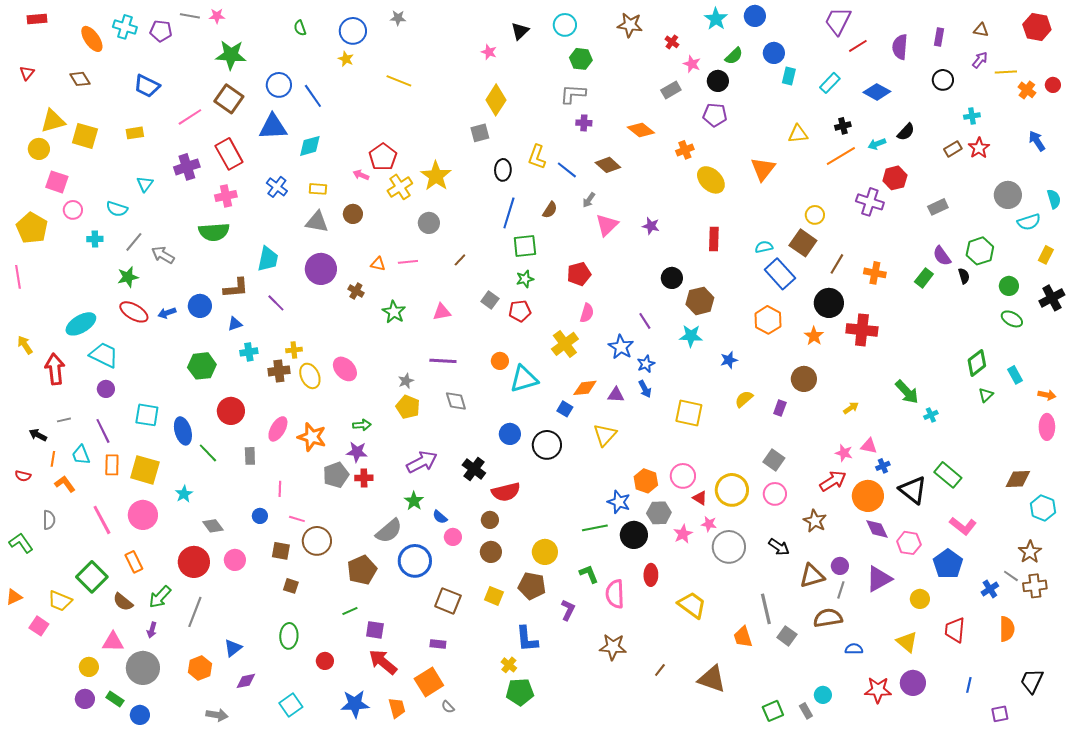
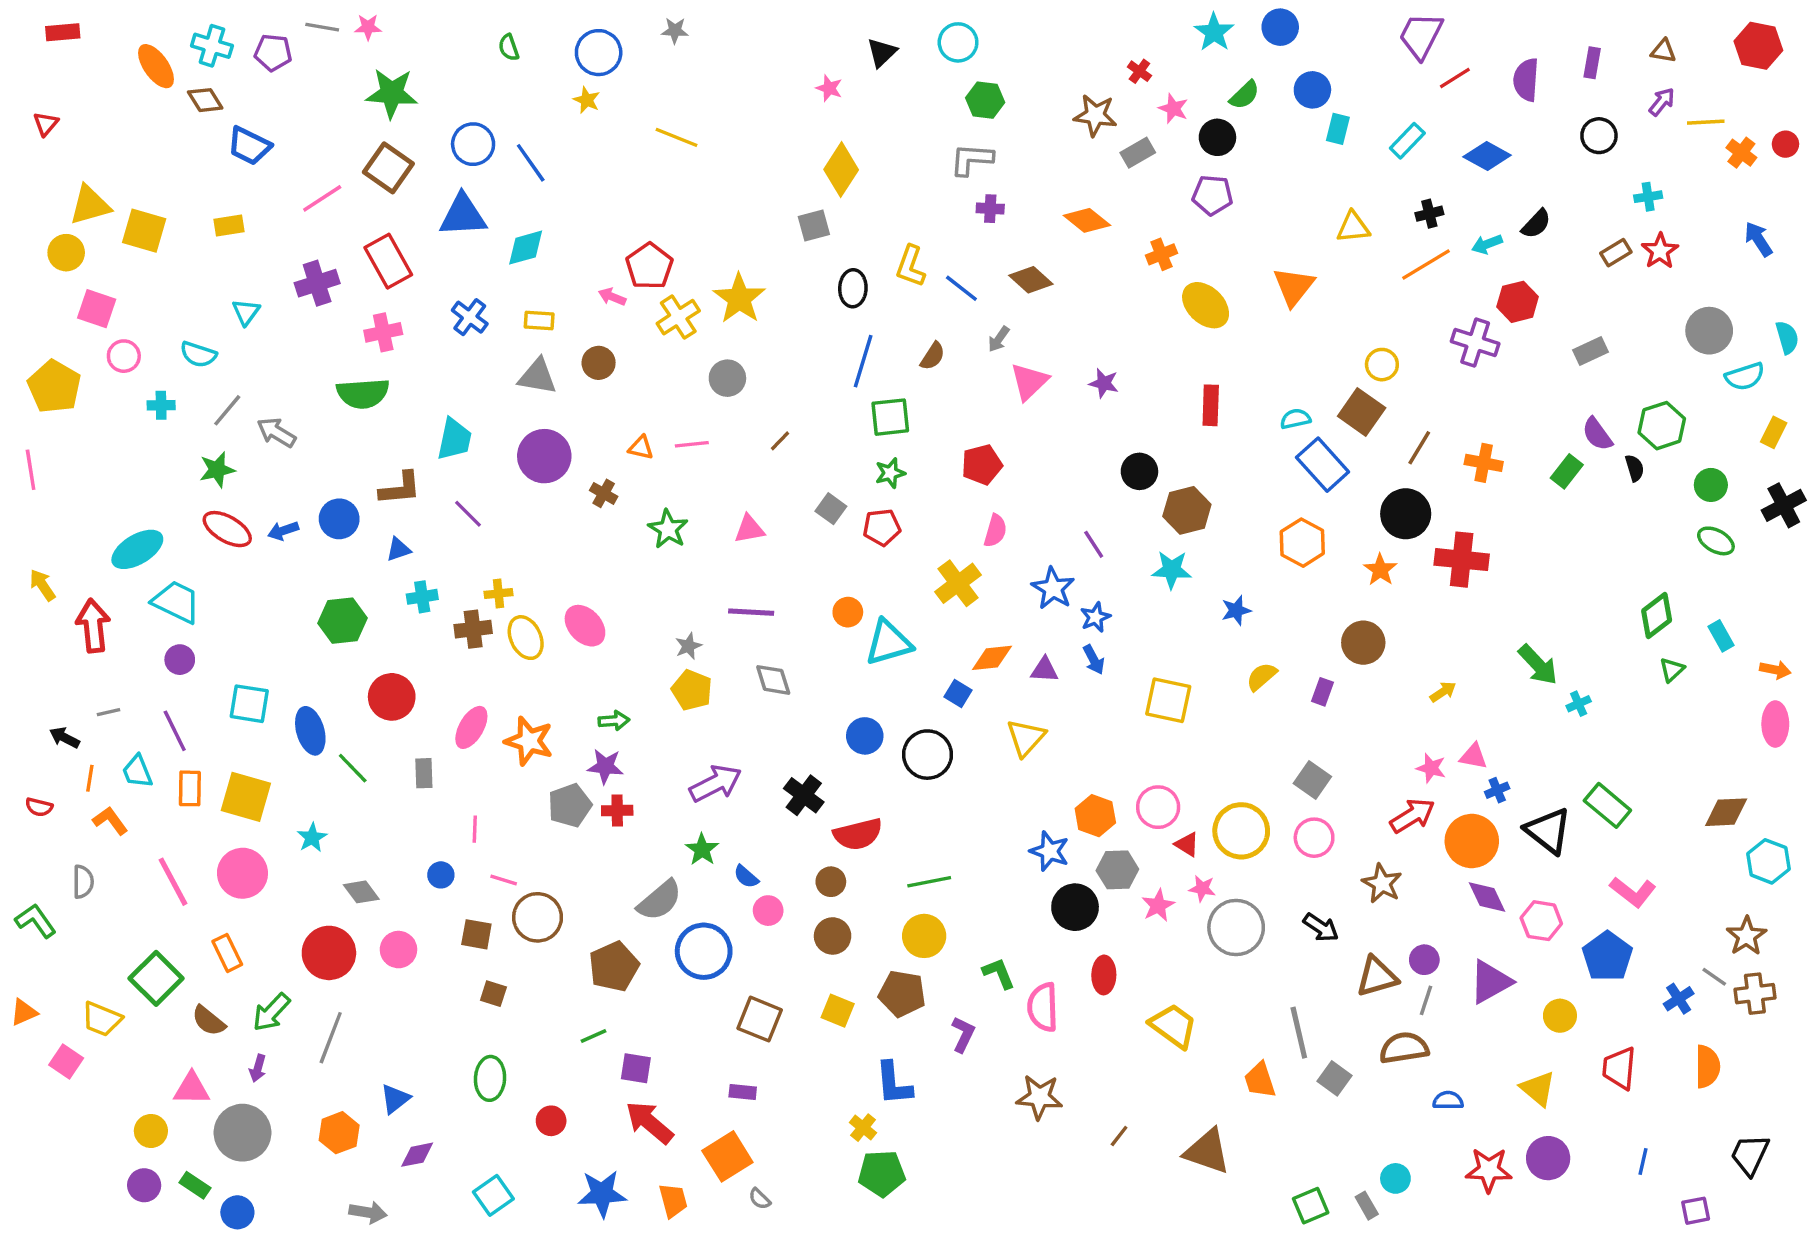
brown star: (630, 25) -> (1095, 115), moved
brown diamond: (80, 79) -> (205, 100), moved
green line: (595, 528) -> (929, 882), moved

